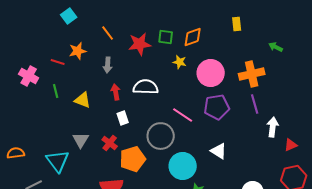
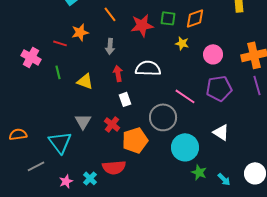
pink circle: (211, 73) -> (213, 54), size x0.7

